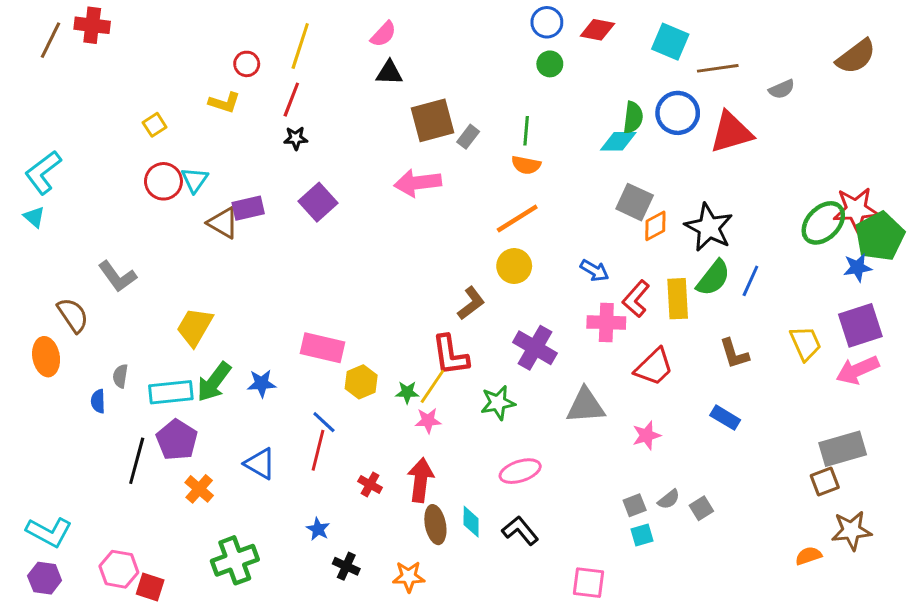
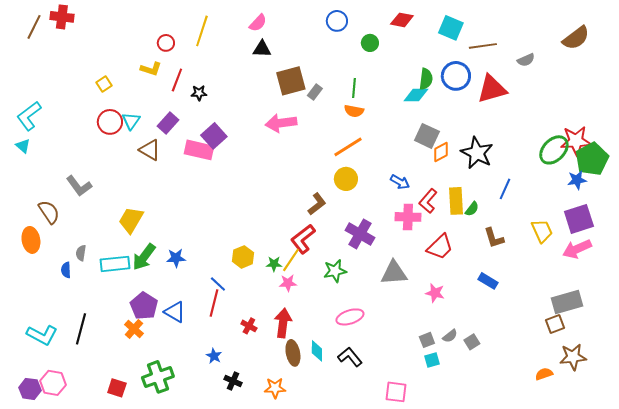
blue circle: (547, 22) -> (337, 21), moved
red line: (291, 100) -> (177, 80), moved
purple rectangle: (248, 208) -> (168, 123), moved, turned -35
green semicircle: (713, 278) -> (472, 209), moved, size x0.6
pink rectangle: (322, 348) -> (199, 150), moved
red L-shape: (450, 355) -> (303, 239), turned 60
pink star: (646, 435) -> (435, 293), turned 30
purple pentagon: (177, 440) -> (144, 306), moved
black line: (137, 461) -> (81, 329), moved
cyan L-shape: (49, 532) -> (42, 335), moved
pink hexagon: (119, 569) -> (53, 383), moved
red square: (150, 587) -> (117, 388), moved

